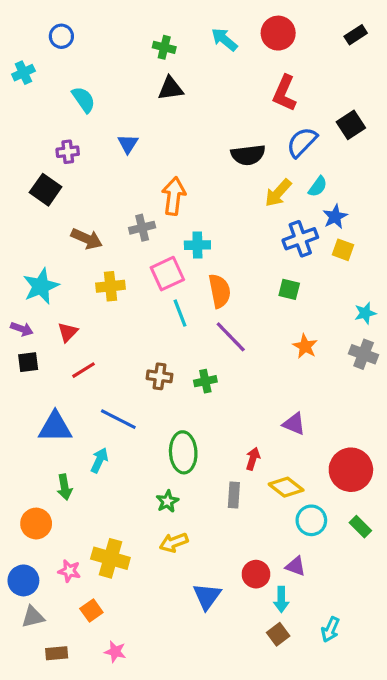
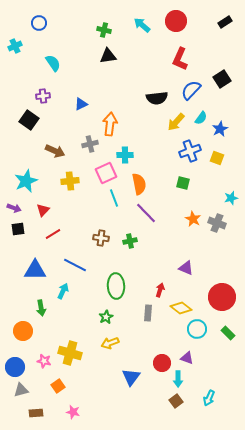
blue triangle: (128, 144) -> (81, 104), moved, turned 32
blue star: (335, 217) -> (220, 129), moved
gray cross: (364, 354) -> (217, 223), moved

